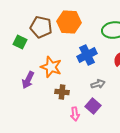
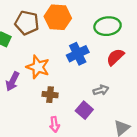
gray arrow: (98, 84) -> (101, 90), moved
pink arrow: (75, 114) -> (54, 124), moved

